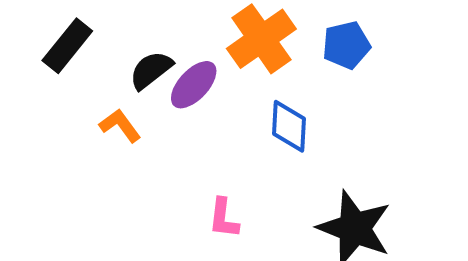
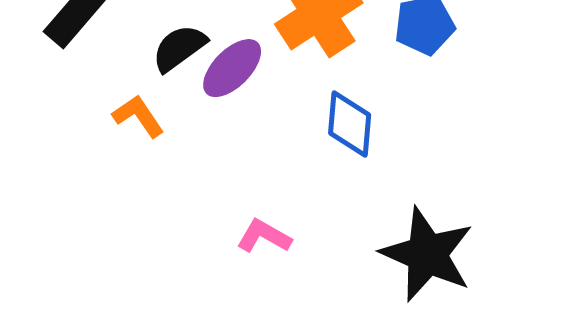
pink L-shape: (224, 218) -> (264, 236), turned 111

